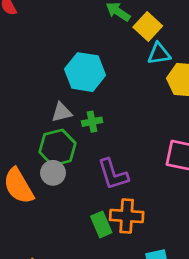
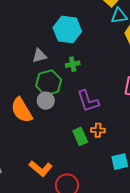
gray triangle: (62, 112) -> (39, 56), moved
orange cross: (127, 216) -> (98, 130), size x0.6

